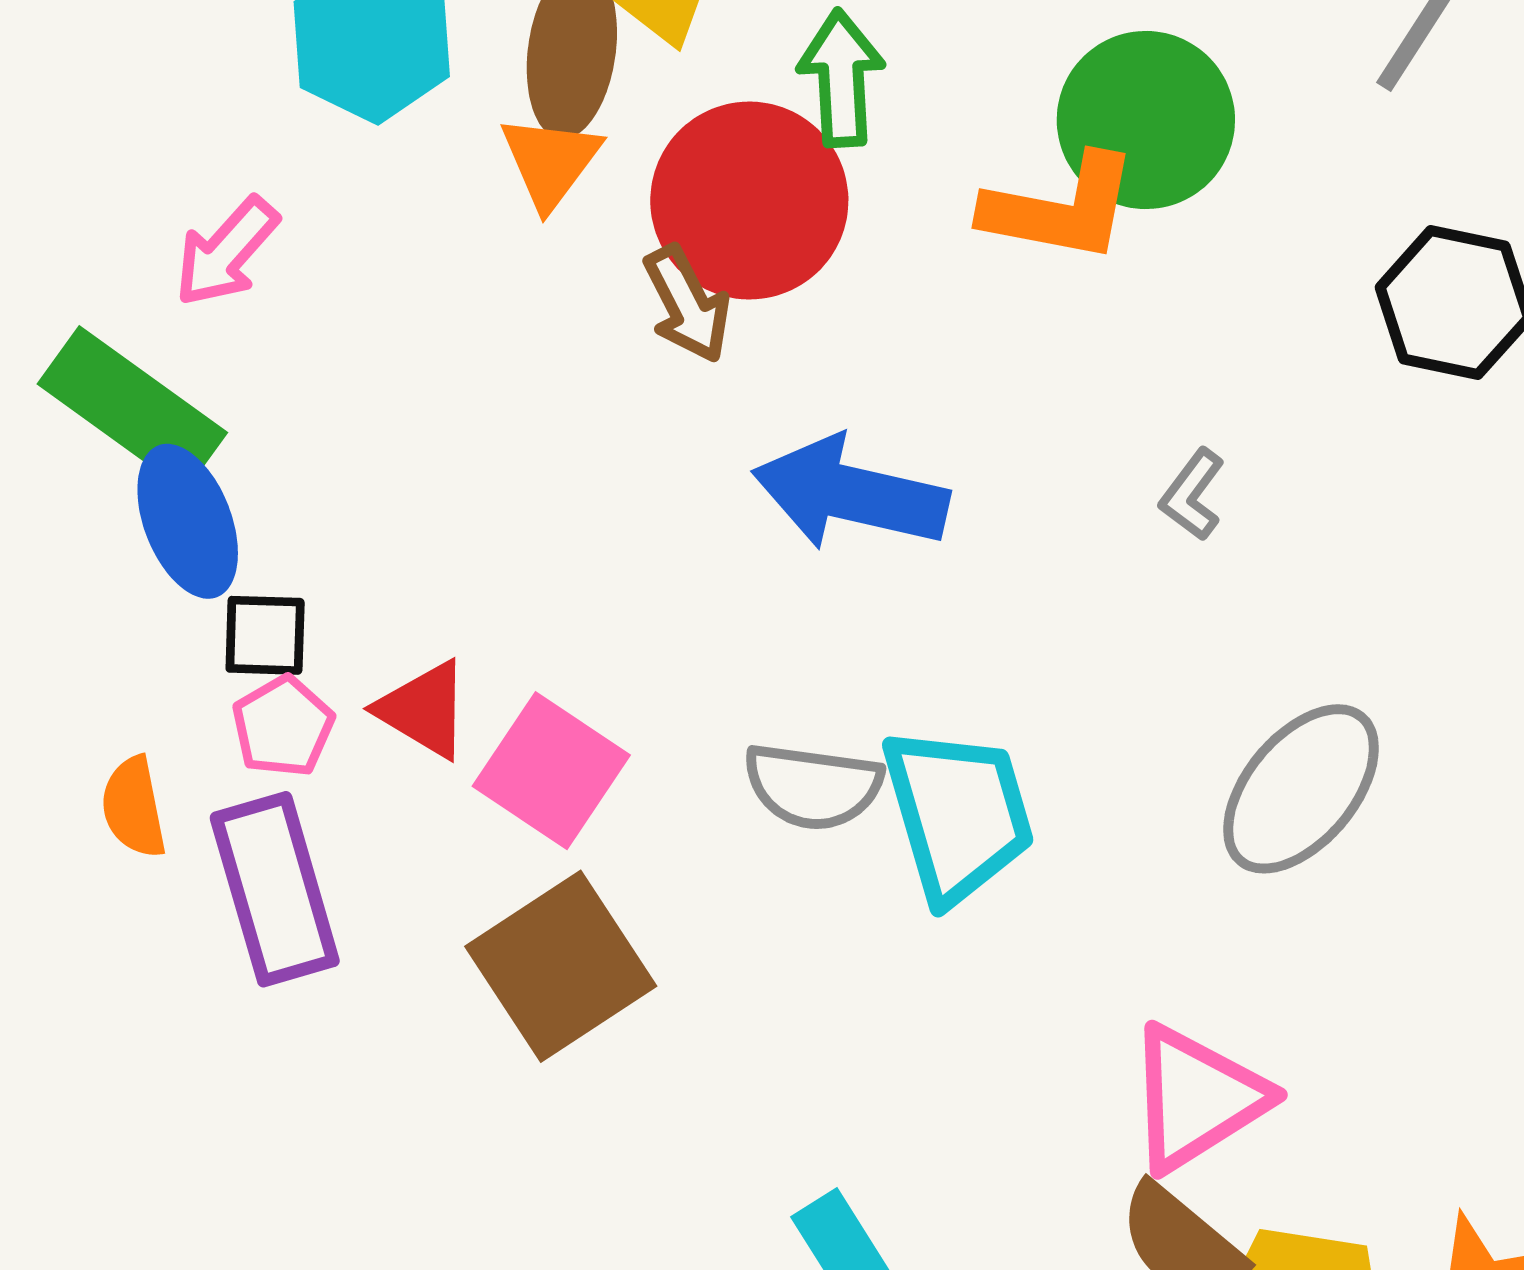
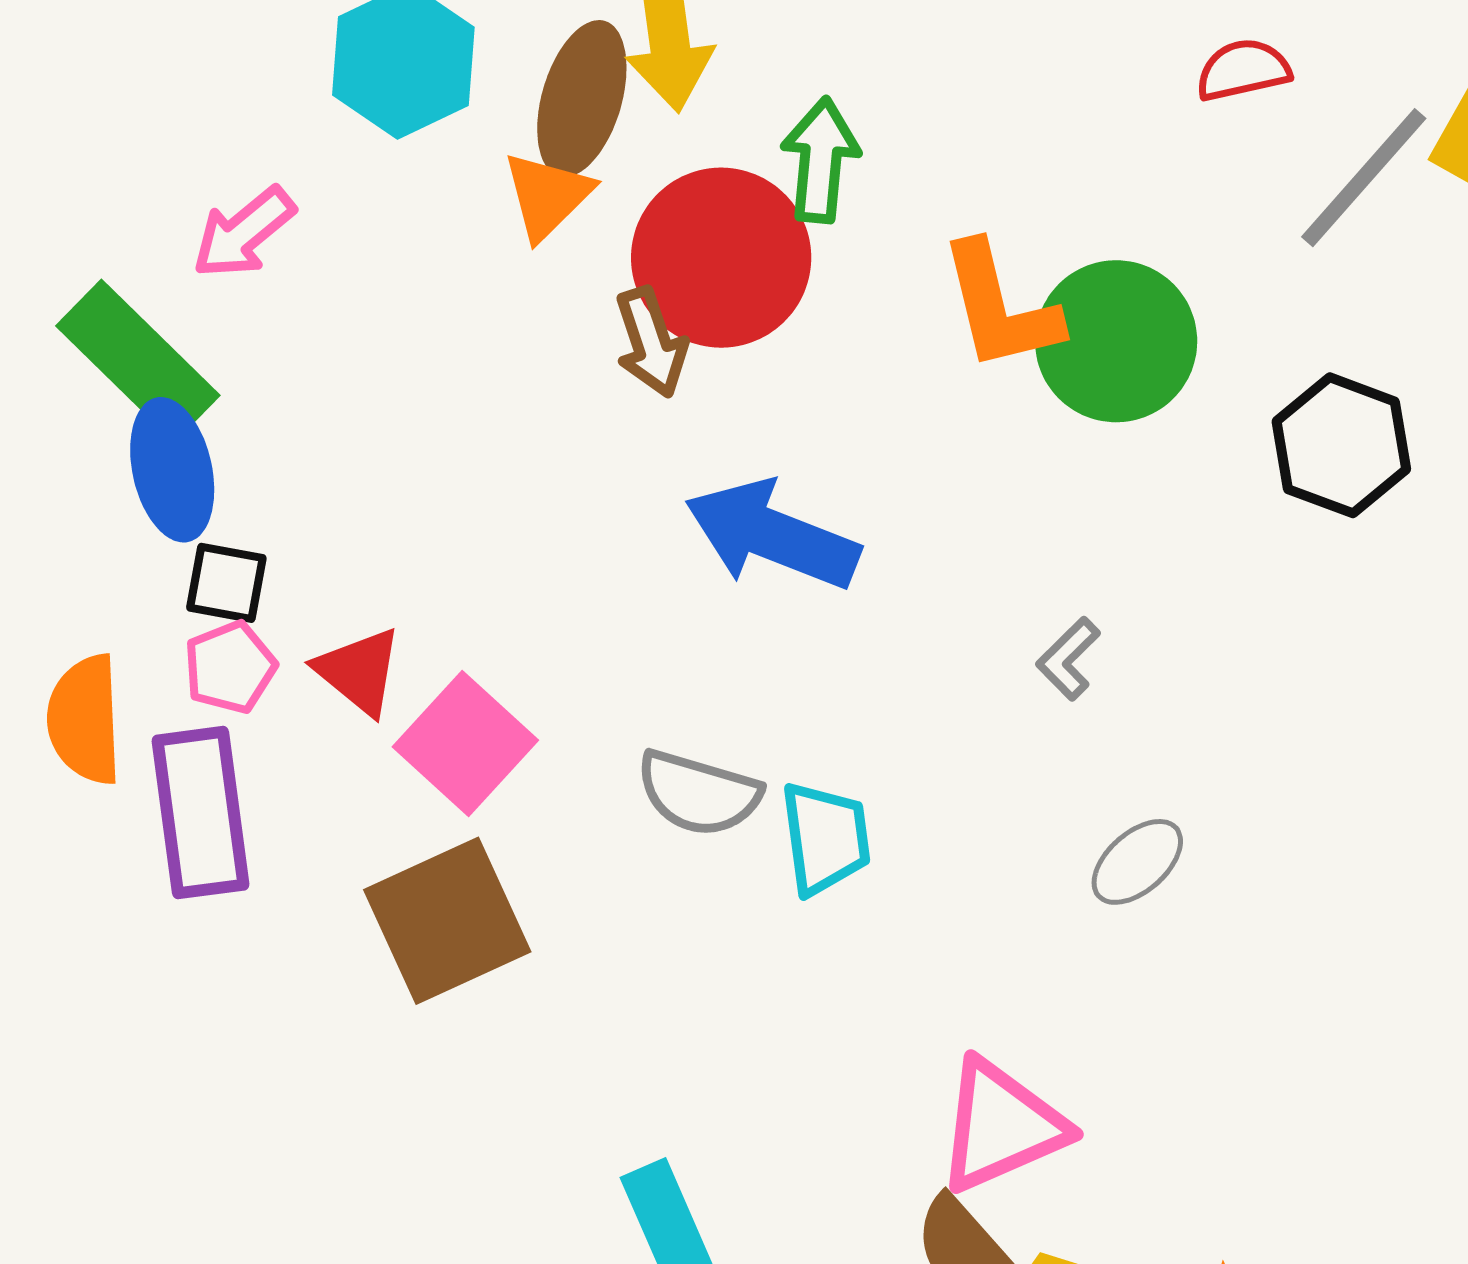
green circle: (1146, 120) -> (1116, 341), moved
orange L-shape: (1060, 208) -> (1000, 307), turned 57
gray L-shape: (1192, 495) -> (1068, 659), moved
gray ellipse: (1301, 789) -> (1137, 862), size x0.6
orange semicircle: (134, 807) -> (85, 720), size x1.4
cyan trapezoid: (958, 814) -> (825, 838), size x0.7

